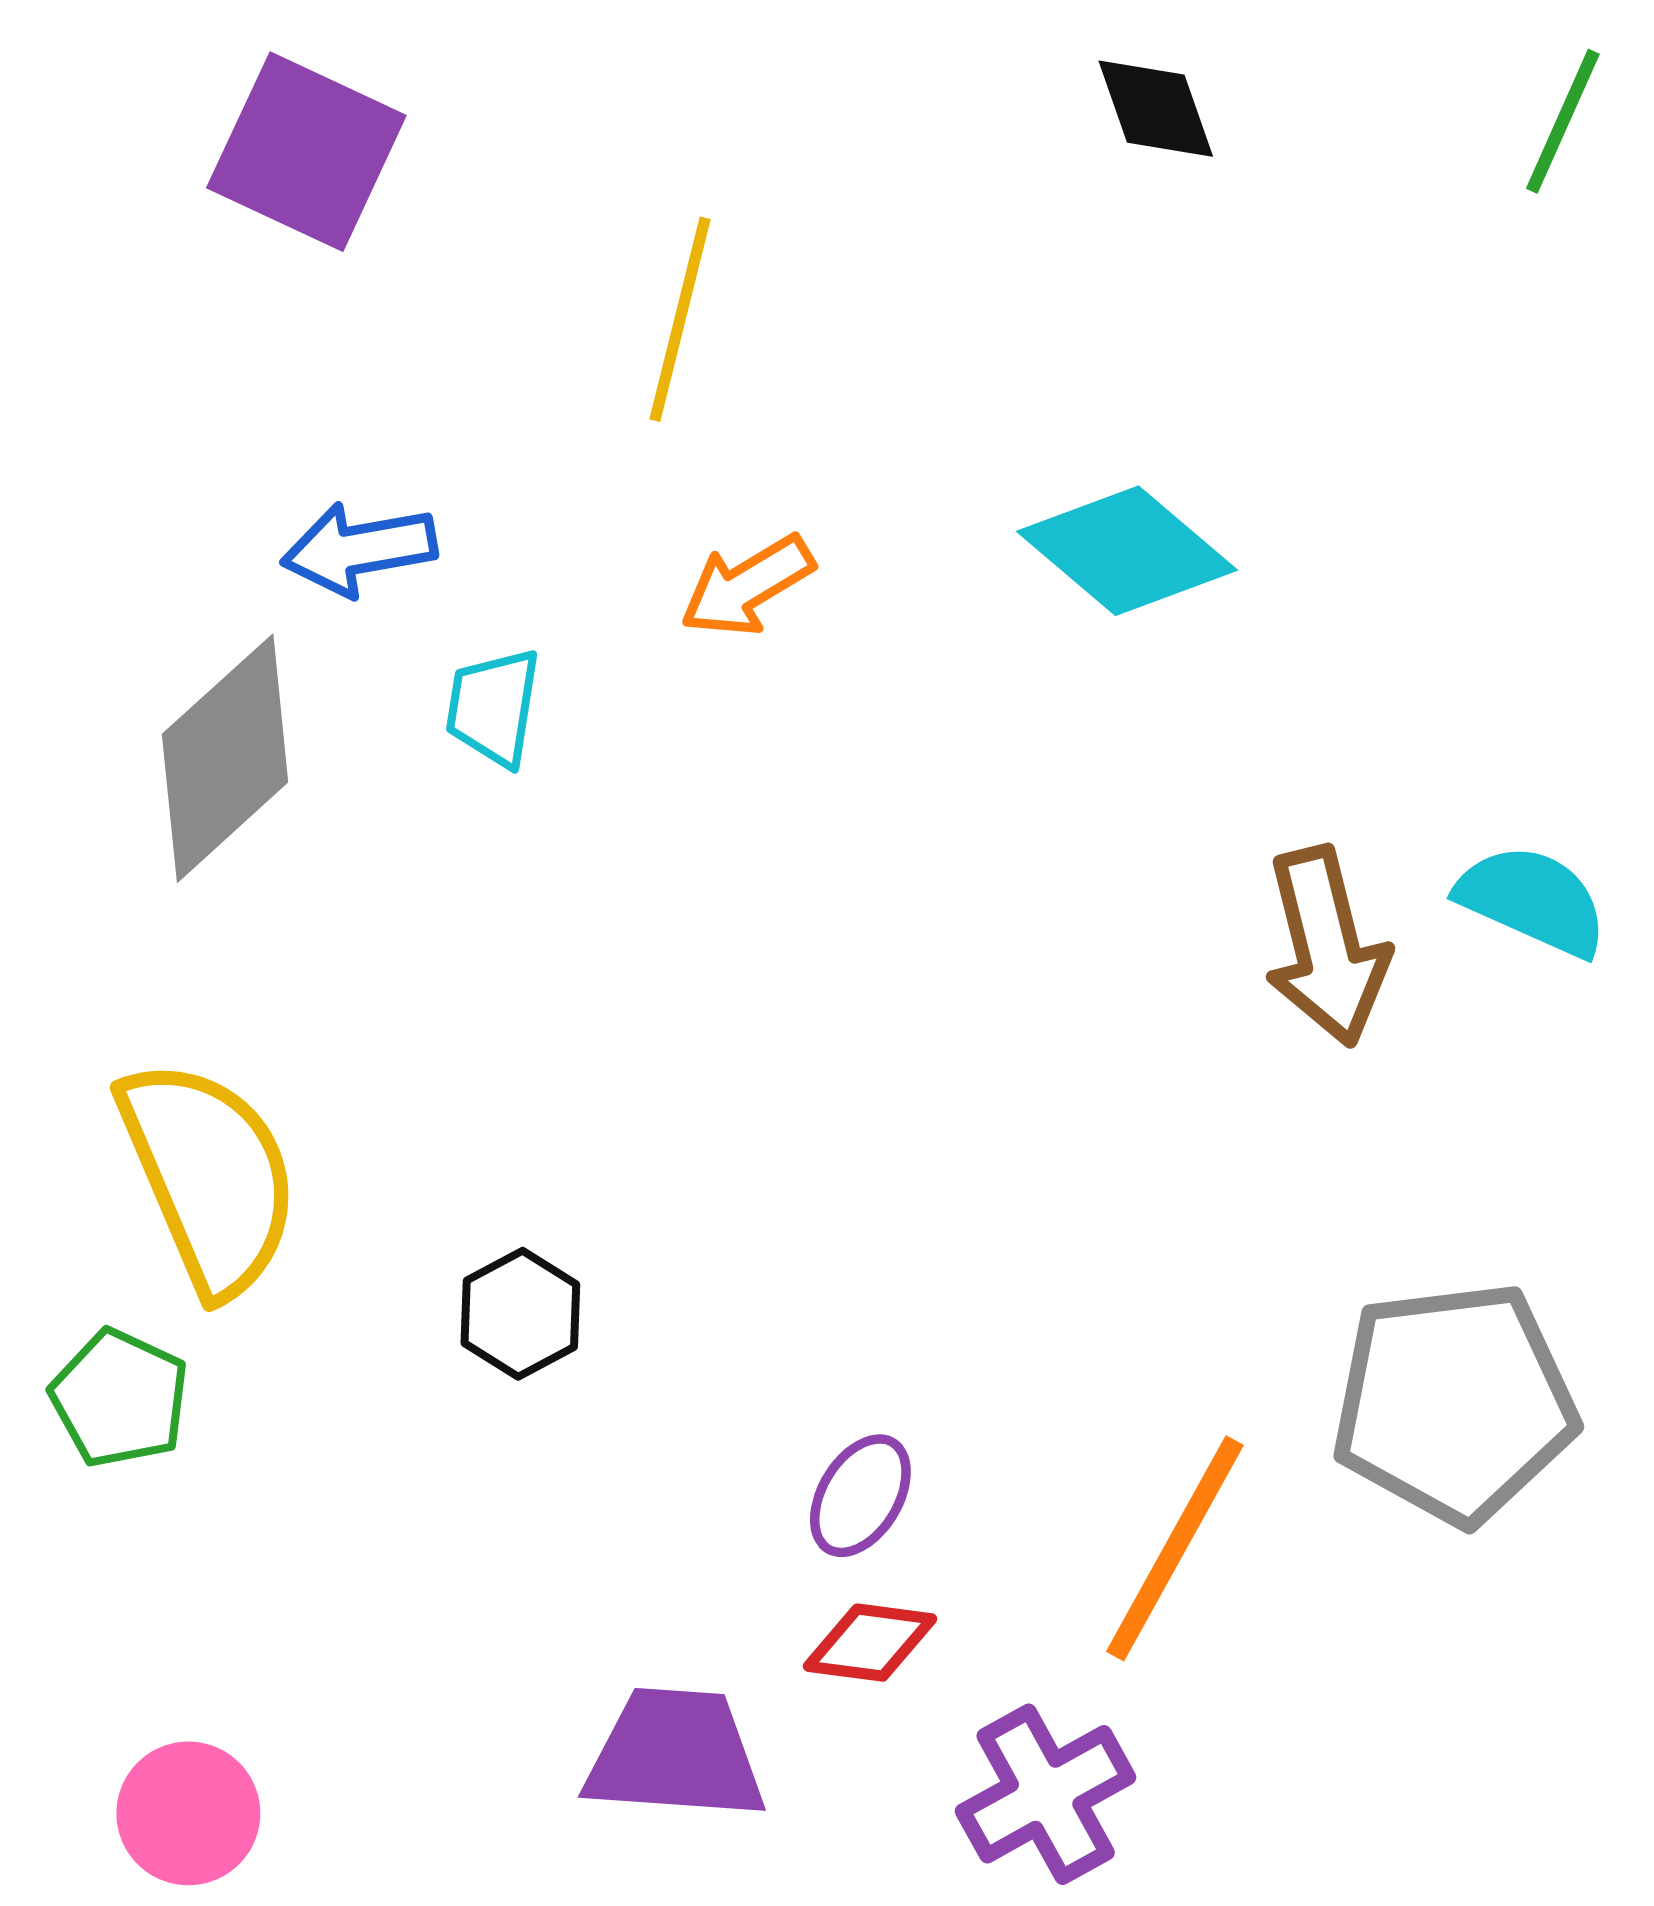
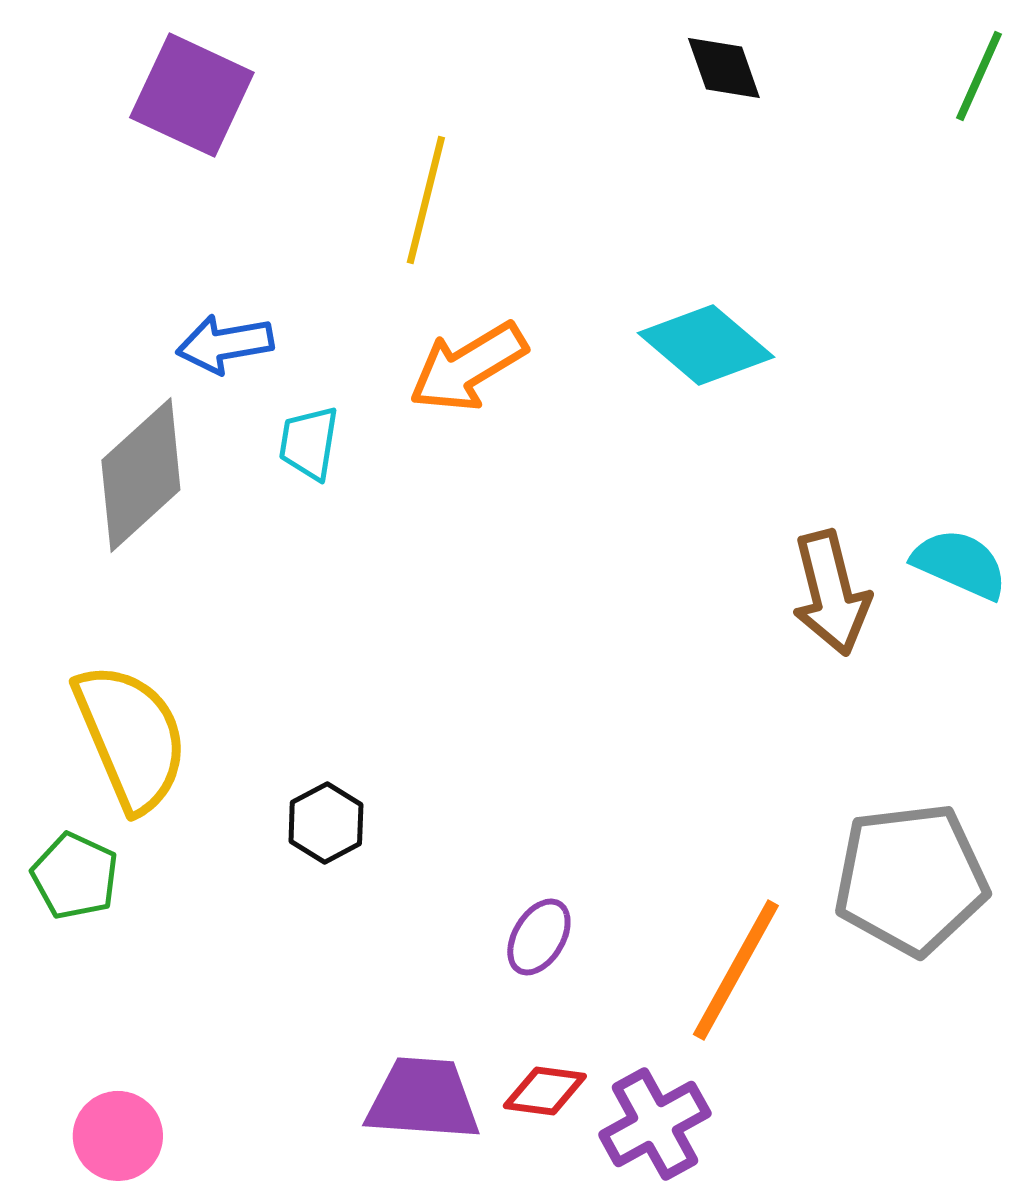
orange arrow: (747, 586) -> (468, 367), size x1.4
red diamond: (870, 1643) -> (545, 1091), moved

